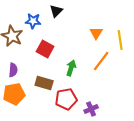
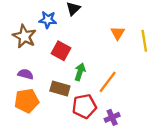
orange line: (101, 61) -> (108, 82), moved
green arrow: (71, 68) -> (80, 72), moved
purple semicircle: (13, 70) -> (26, 74), turned -80

